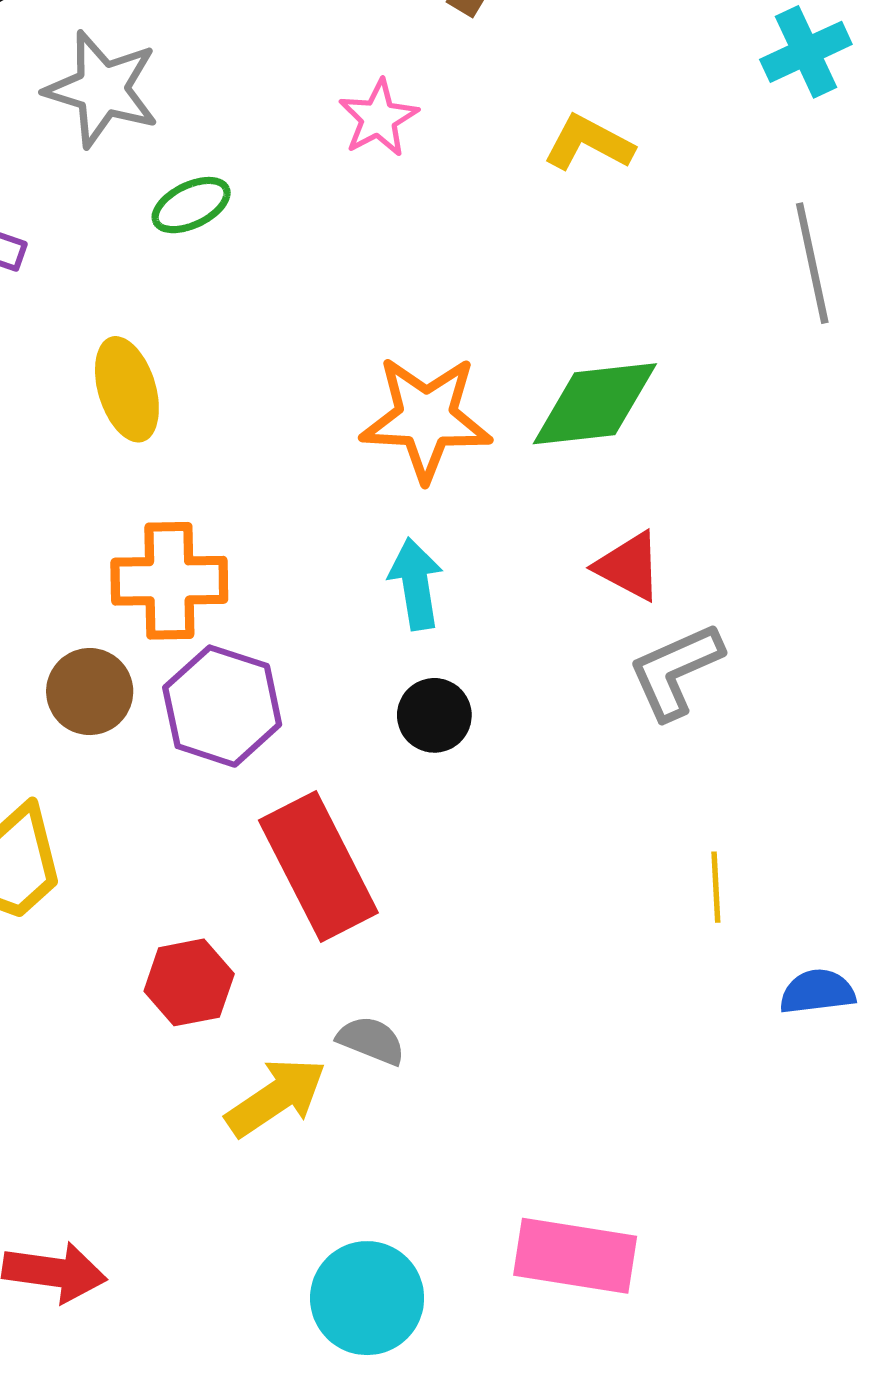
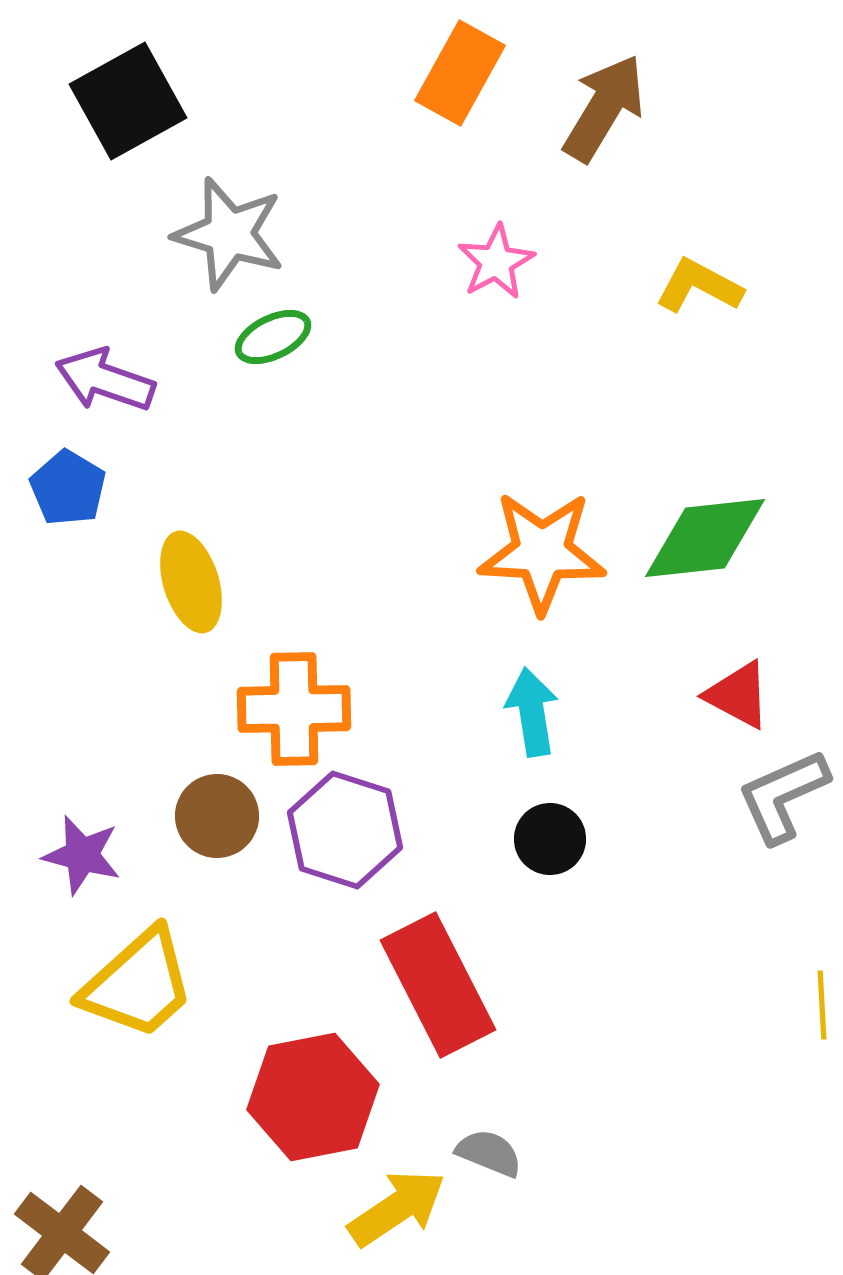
green ellipse: (191, 205) -> (273, 337), moved
yellow ellipse: (127, 389) -> (191, 582), moved
red hexagon: (189, 982) -> (313, 1097), size x1.5

